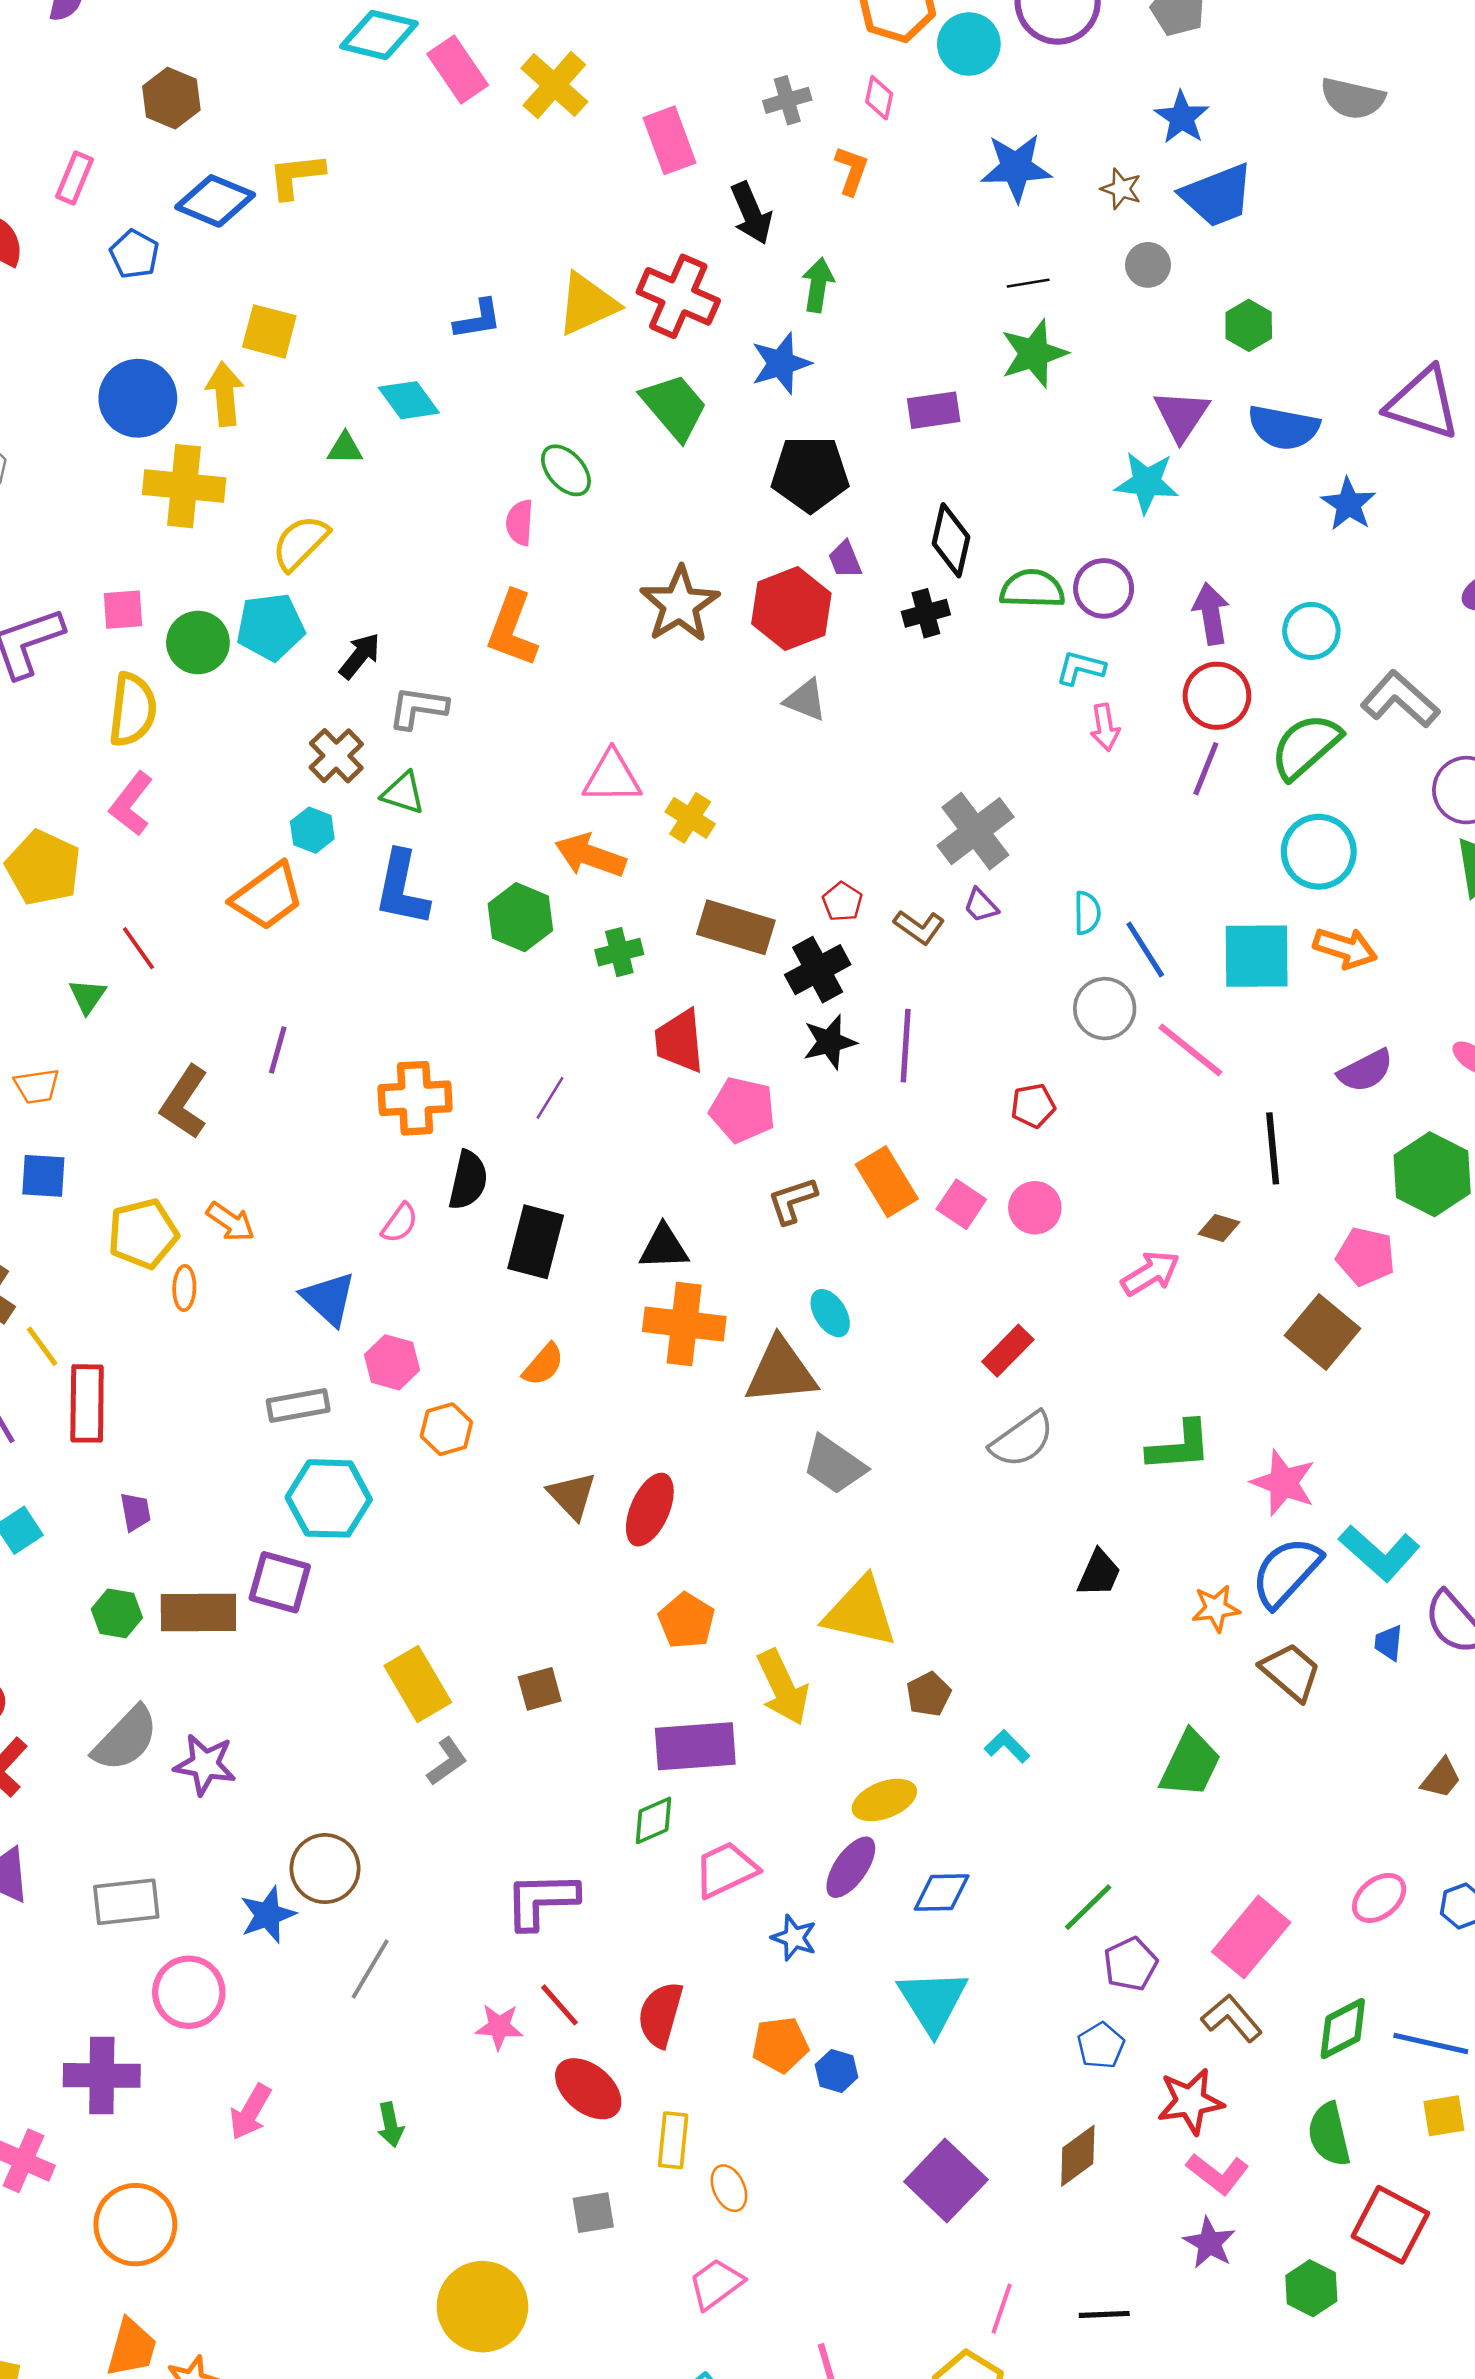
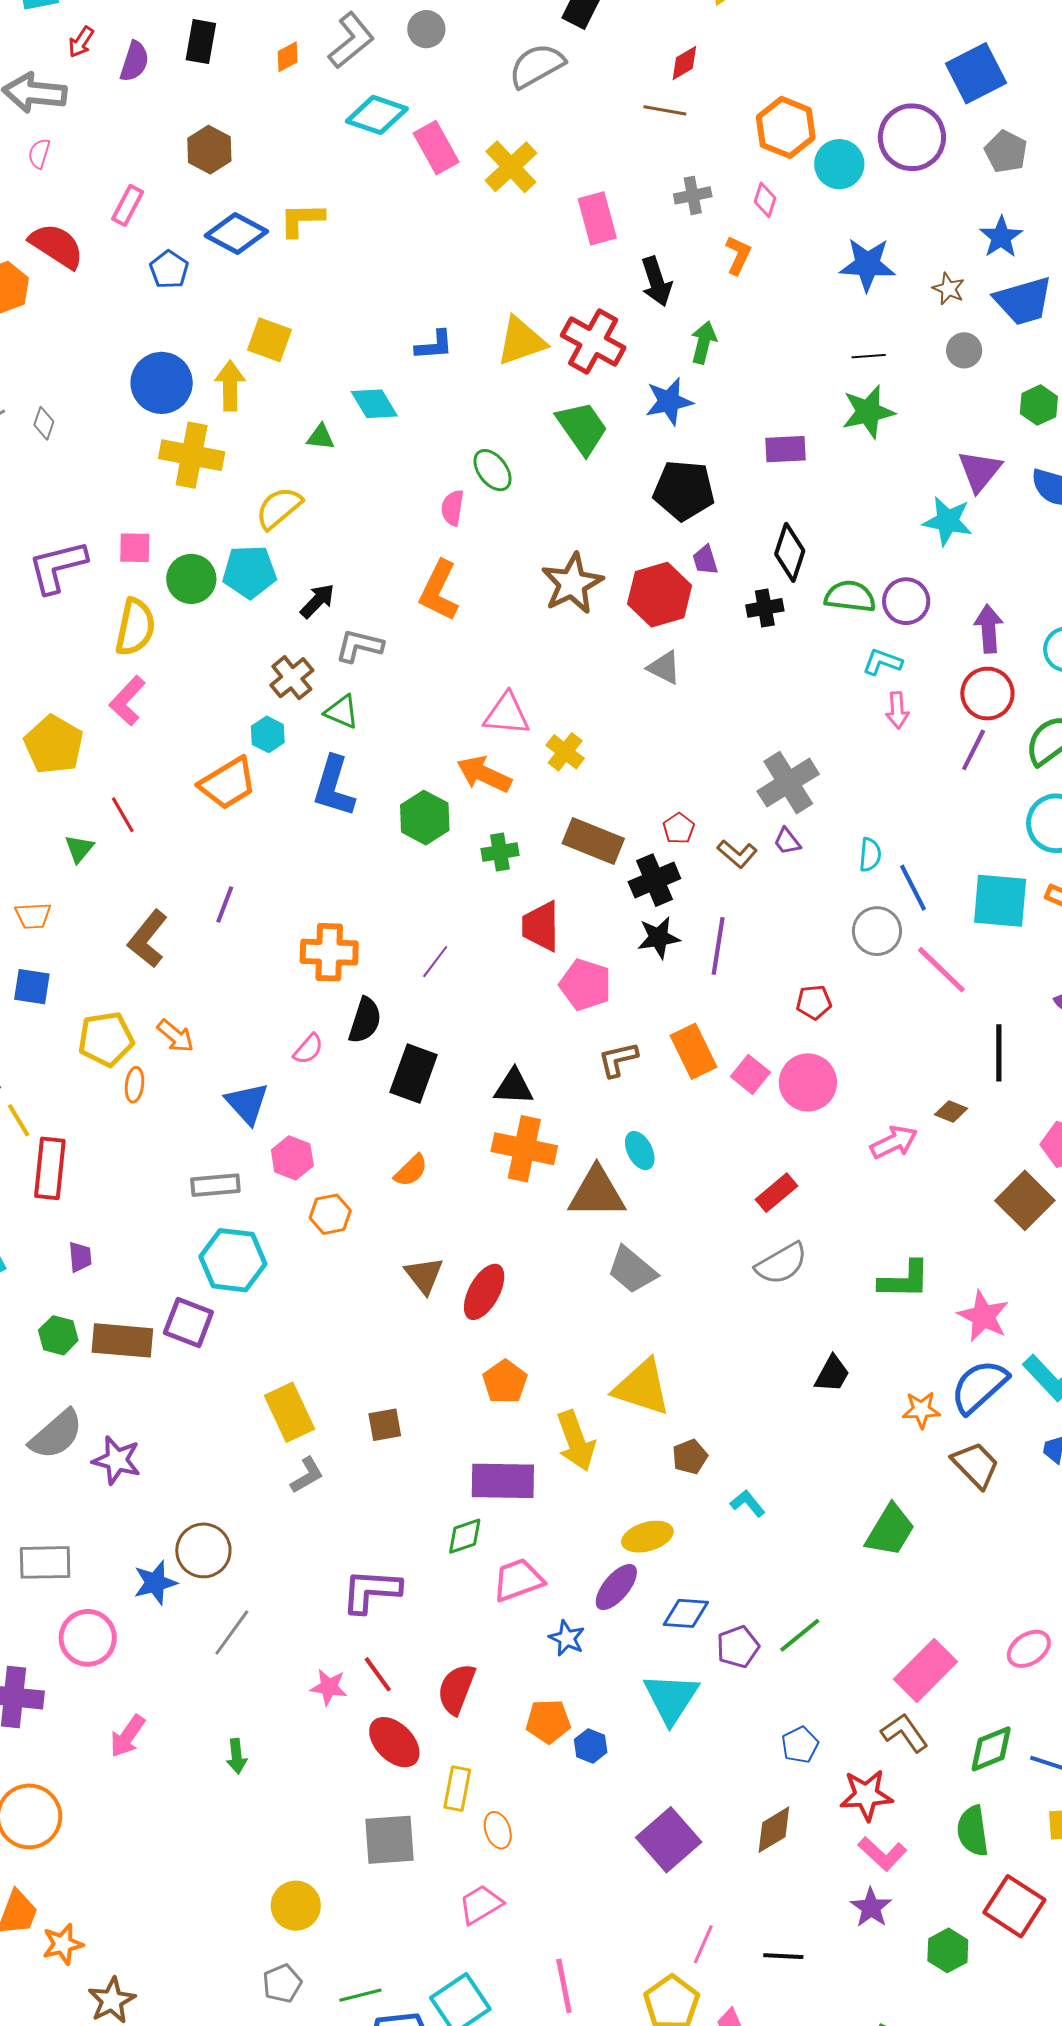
pink circle: (1035, 1208) -> (808, 1082), size x1.4
purple pentagon: (1131, 1964) -> (738, 1647), moved
gray square: (593, 2213) -> (389, 1840), size x1.6
yellow circle: (482, 2307) -> (296, 1906), size x0.7

